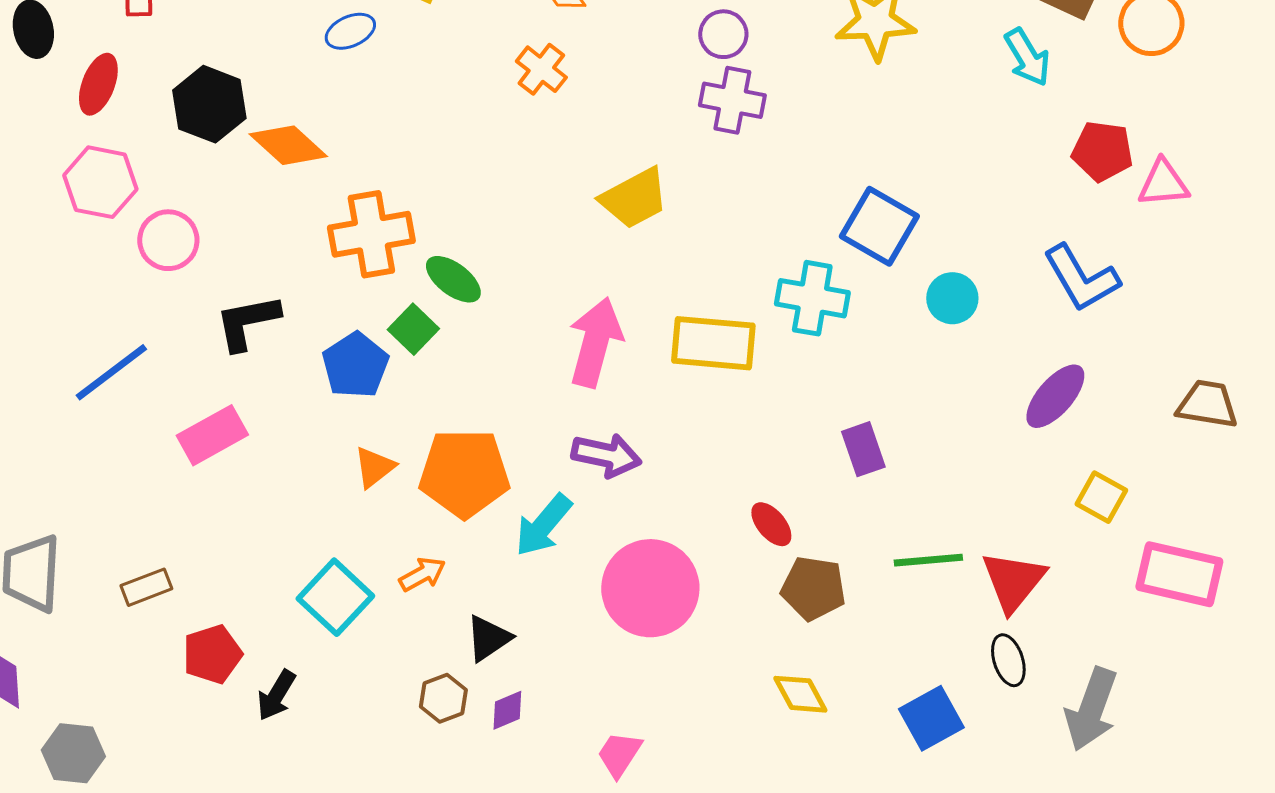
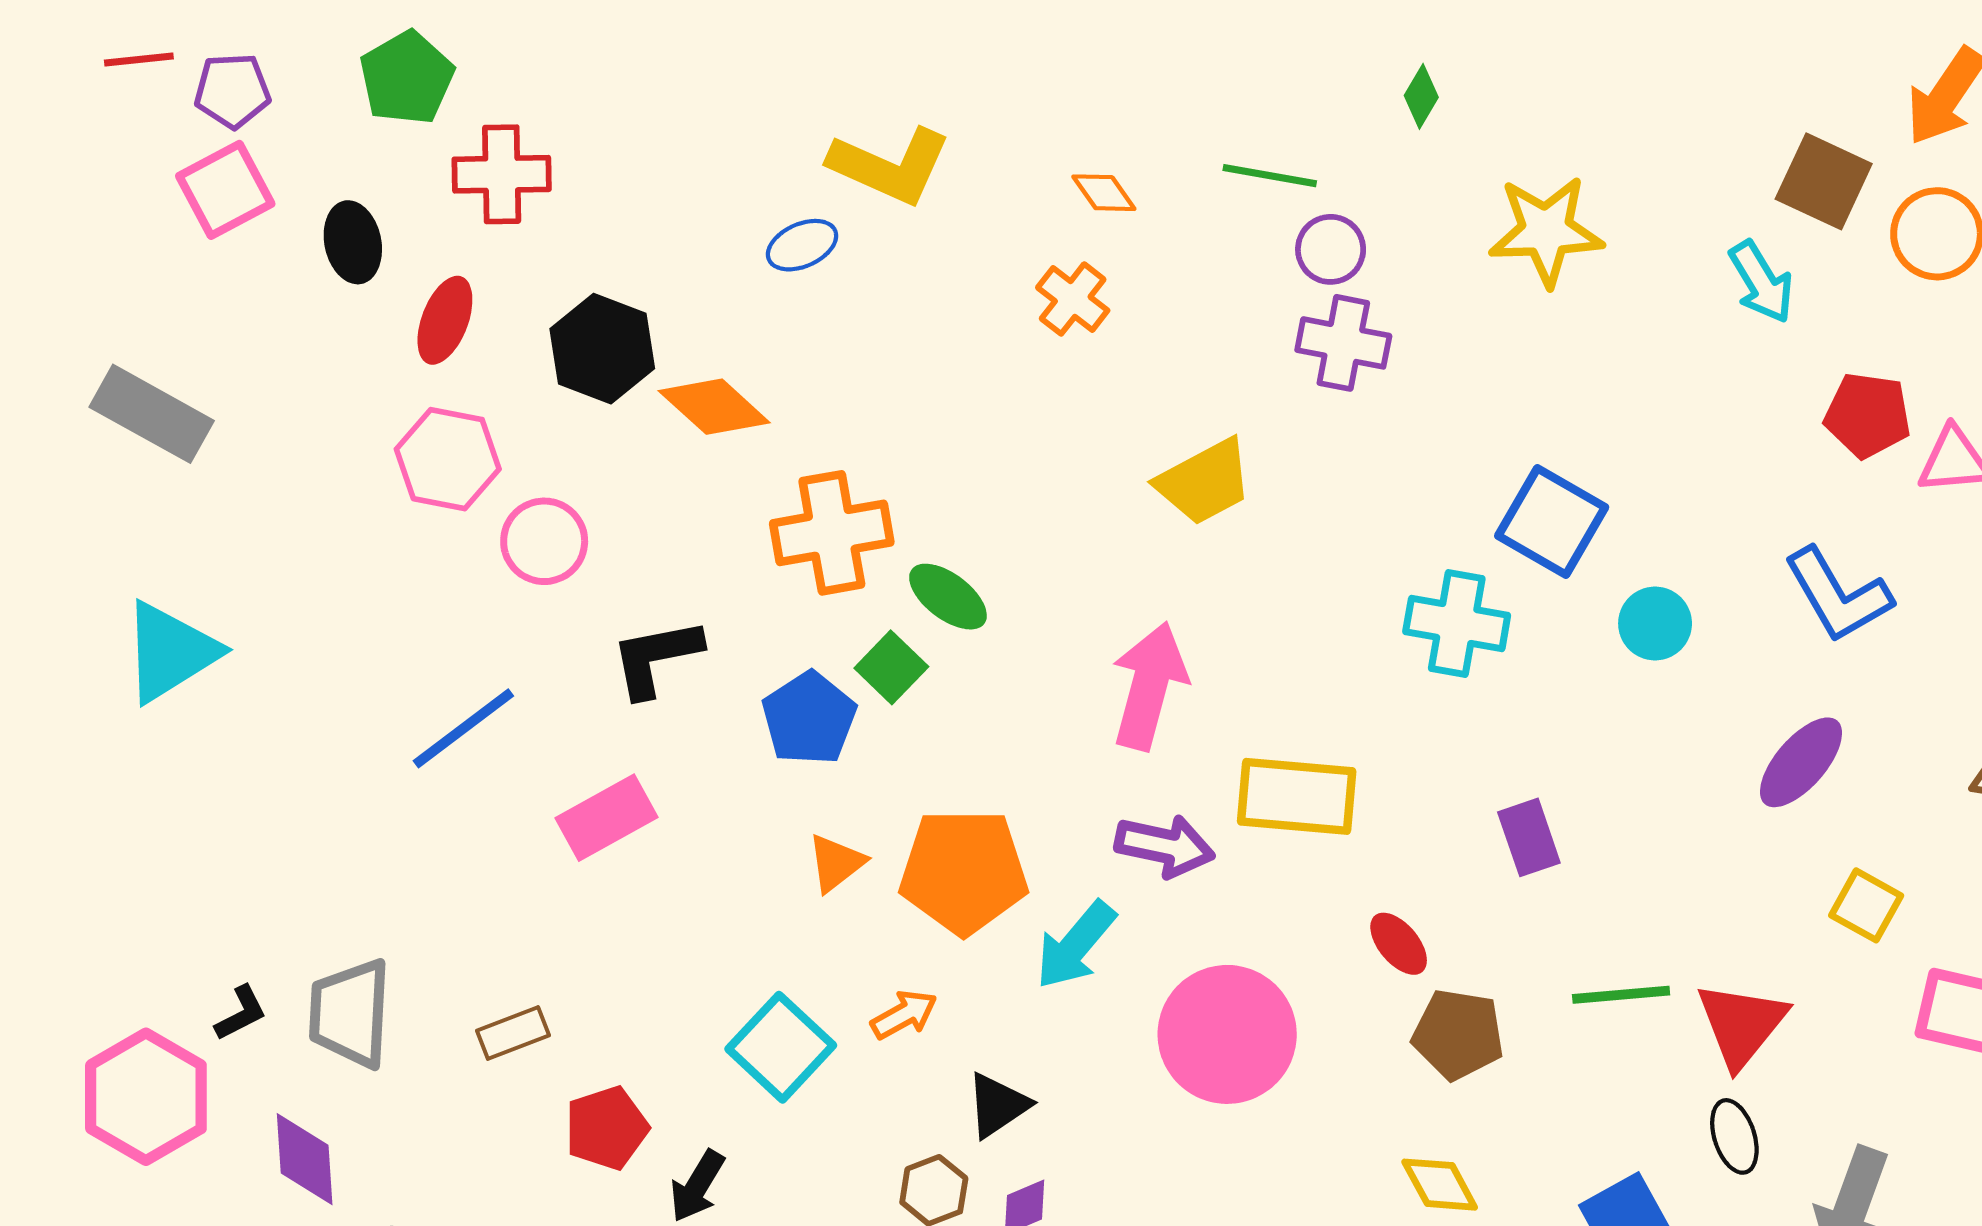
yellow rectangle: (713, 343) -> (1297, 796), moved

